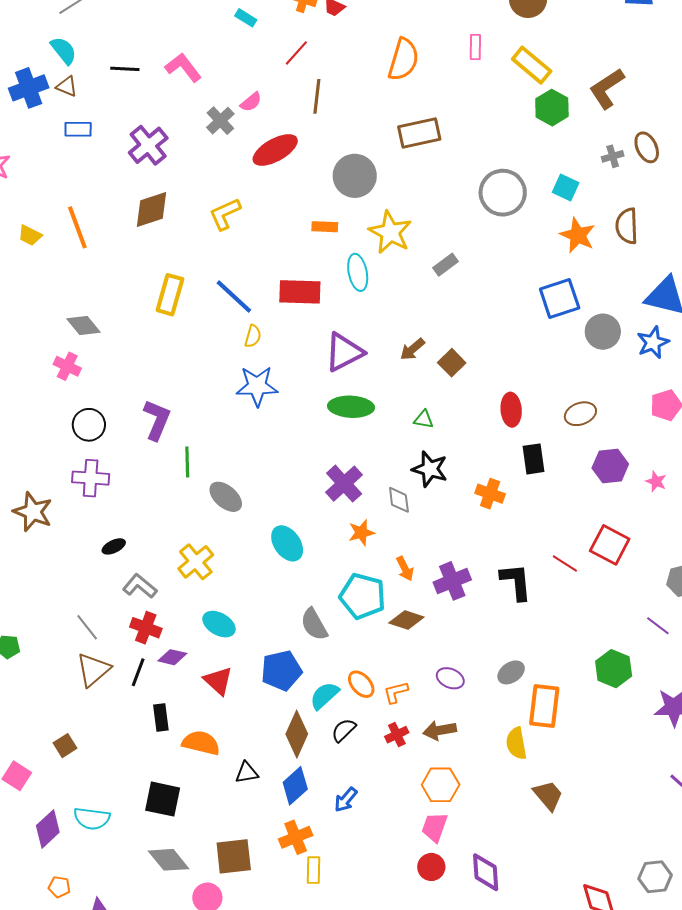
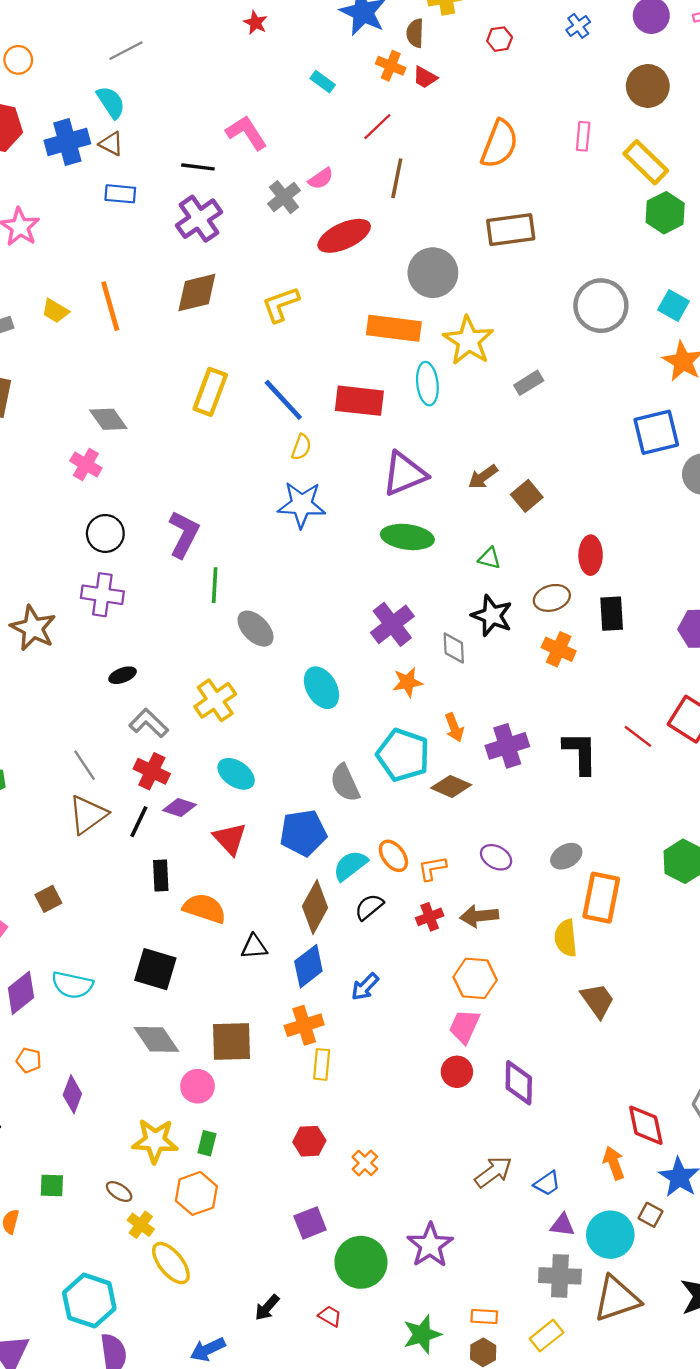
black line: (125, 69) -> (198, 167), moved
orange rectangle: (325, 227) -> (394, 328), size x1.8
brown ellipse: (580, 414) -> (552, 598), moved

